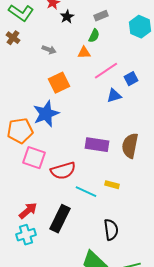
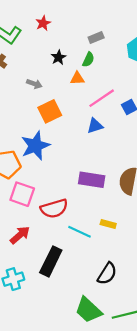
black star: (67, 17) -> (59, 57), moved
gray arrow: (49, 50) -> (34, 84), moved
blue triangle: (114, 96) -> (95, 126), moved
red arrow: (28, 211) -> (20, 235), moved
black semicircle: (111, 230) -> (107, 274), turned 40

